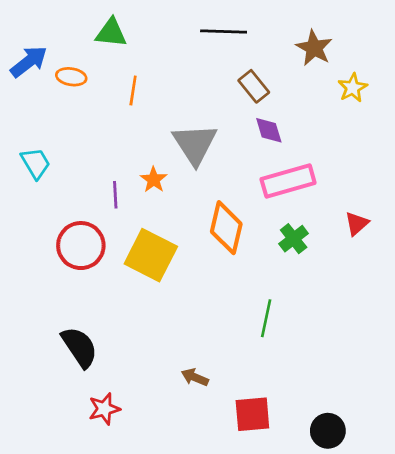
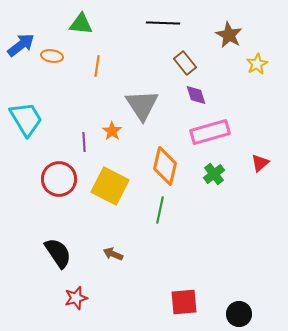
cyan trapezoid: (36, 163) -> (26, 119), size x1.5
green line: (266, 318) -> (160, 210), moved
brown arrow: (195, 377) -> (113, 254), moved

